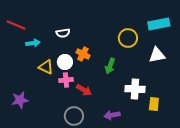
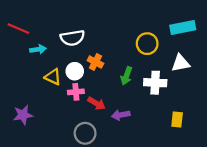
white semicircle: (63, 33) -> (72, 38), size x1.5
white cross: (135, 89) -> (155, 83), moved
purple arrow: (112, 115) -> (121, 115), moved

